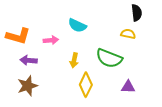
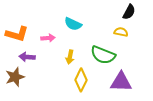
black semicircle: (137, 13) -> (129, 12), turned 35
brown star: (28, 86) -> (15, 77), moved
purple triangle: (128, 87) -> (121, 82), size x1.6

